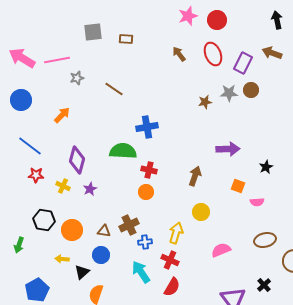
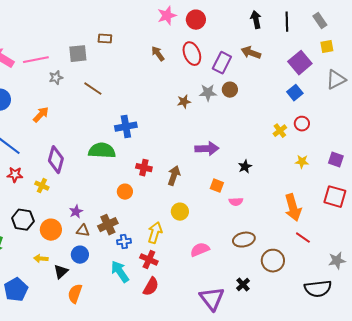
gray square: (93, 32) -> (78, 54), moved
red cross: (149, 170) -> (144, 168), moved
purple star: (90, 189) -> (76, 212), moved

